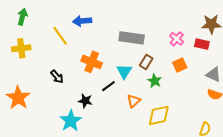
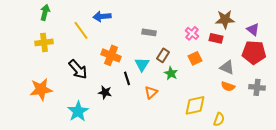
gray rectangle: (132, 38) -> (149, 32), size x0.6
black arrow: (57, 77) -> (78, 69), size x1.5
black line: (108, 86) -> (127, 78), turned -72
orange star: (18, 98) -> (41, 89), turned 30
yellow diamond: (159, 115) -> (195, 105), moved
cyan star: (71, 121) -> (78, 111), moved

